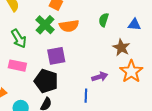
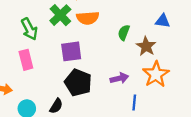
green semicircle: (104, 20) -> (124, 33), moved
pink rectangle: (17, 66) -> (26, 60), turned 60
black pentagon: (46, 81) -> (78, 83), moved
blue line: (86, 96) -> (134, 102), moved

